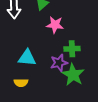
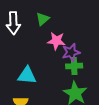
purple star: (59, 63) -> (71, 52), moved

